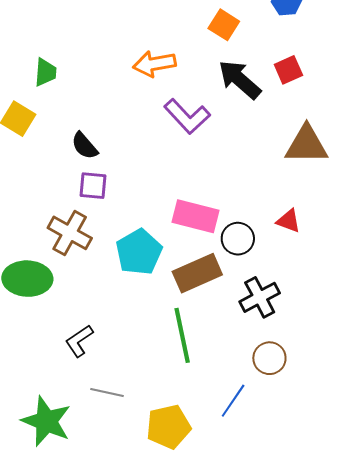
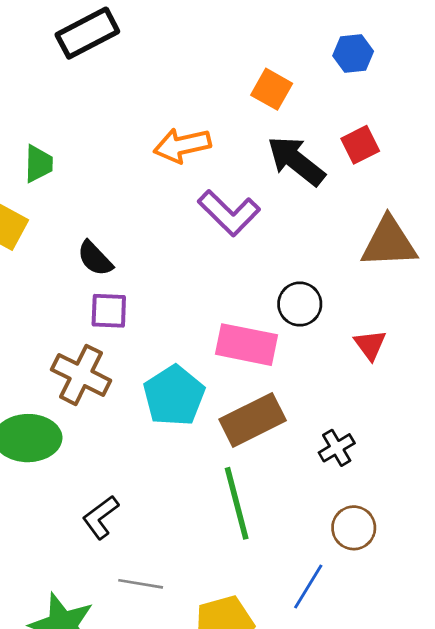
red triangle: (289, 221) -> (370, 345), turned 36
black circle: (238, 239) -> (300, 304), moved
black cross: (260, 297) -> (337, 448), size x0.7

